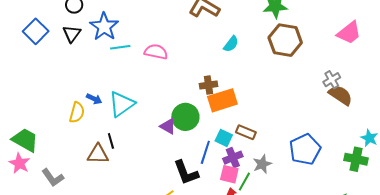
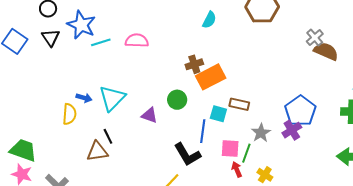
green circle: (185, 117) -> (177, 100), size x0.7
purple triangle: (168, 126) -> (149, 115), moved
purple cross: (233, 158) -> (292, 130), moved

